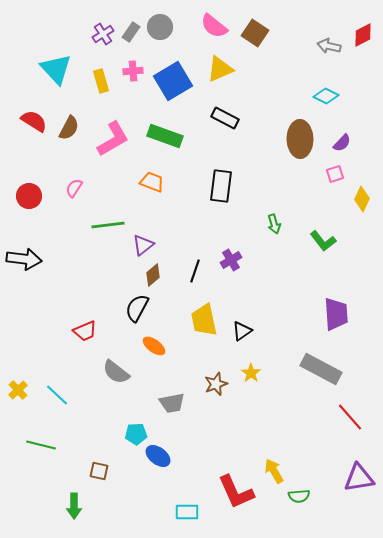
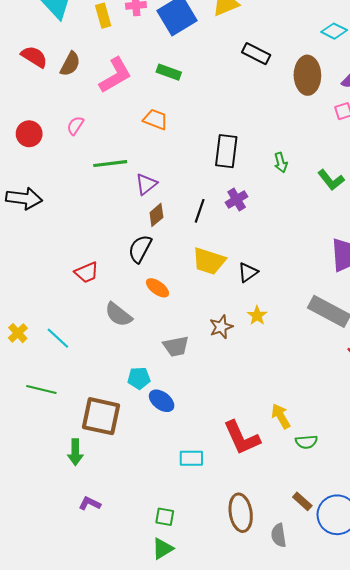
black rectangle: (225, 118) -> (256, 54), moved
green rectangle: (165, 136) -> (169, 72), size x0.7
black rectangle: (221, 186) -> (226, 151), moved
yellow trapezoid: (204, 320) -> (209, 261), turned -60
brown square: (99, 471) -> (101, 416), size x2.0

